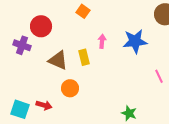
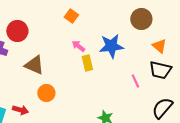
orange square: (83, 11) -> (71, 16), moved
pink arrow: (102, 41) -> (78, 46), turned -56
yellow rectangle: (84, 57) -> (87, 63), moved

